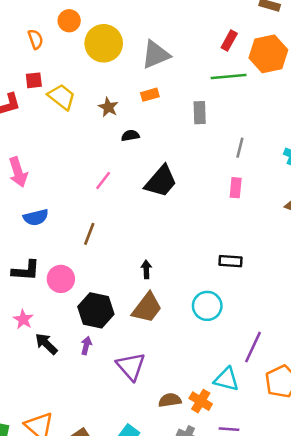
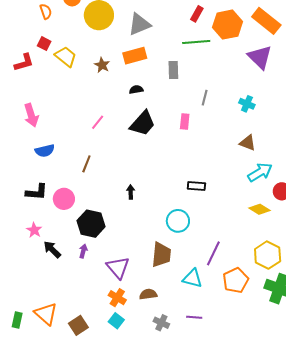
red square: (34, 80) -> (44, 44), turned 32
orange rectangle: (150, 95) -> (135, 56), size x1.6
black semicircle: (130, 136) -> (136, 90), moved
pink rectangle: (236, 188) -> (185, 122), moved
brown trapezoid: (147, 308) -> (161, 255), moved, turned -32
orange cross: (201, 401) -> (117, 298), moved

